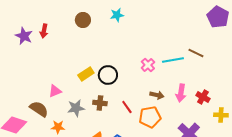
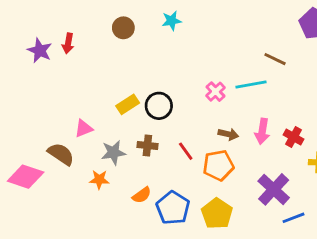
brown line: (196, 53) -> (275, 59), moved
orange star: (58, 127) -> (99, 180), moved

